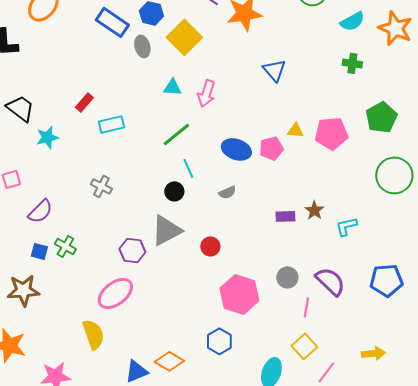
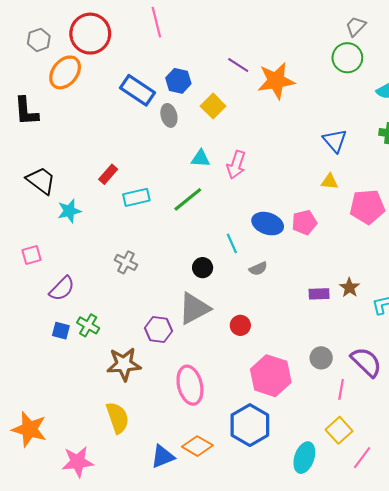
yellow square: (184, 37) -> (213, 106), size x0.7
blue triangle: (274, 70) -> (335, 141), moved
yellow triangle: (295, 130) -> (330, 182), moved
green line: (176, 134) -> (188, 199), moved
cyan line: (188, 168) -> (232, 243), moved
brown star: (23, 290) -> (124, 364), moved
pink ellipse: (115, 293) -> (190, 385), moved, turned -66
blue hexagon: (219, 341) -> (250, 425), size x1.5

